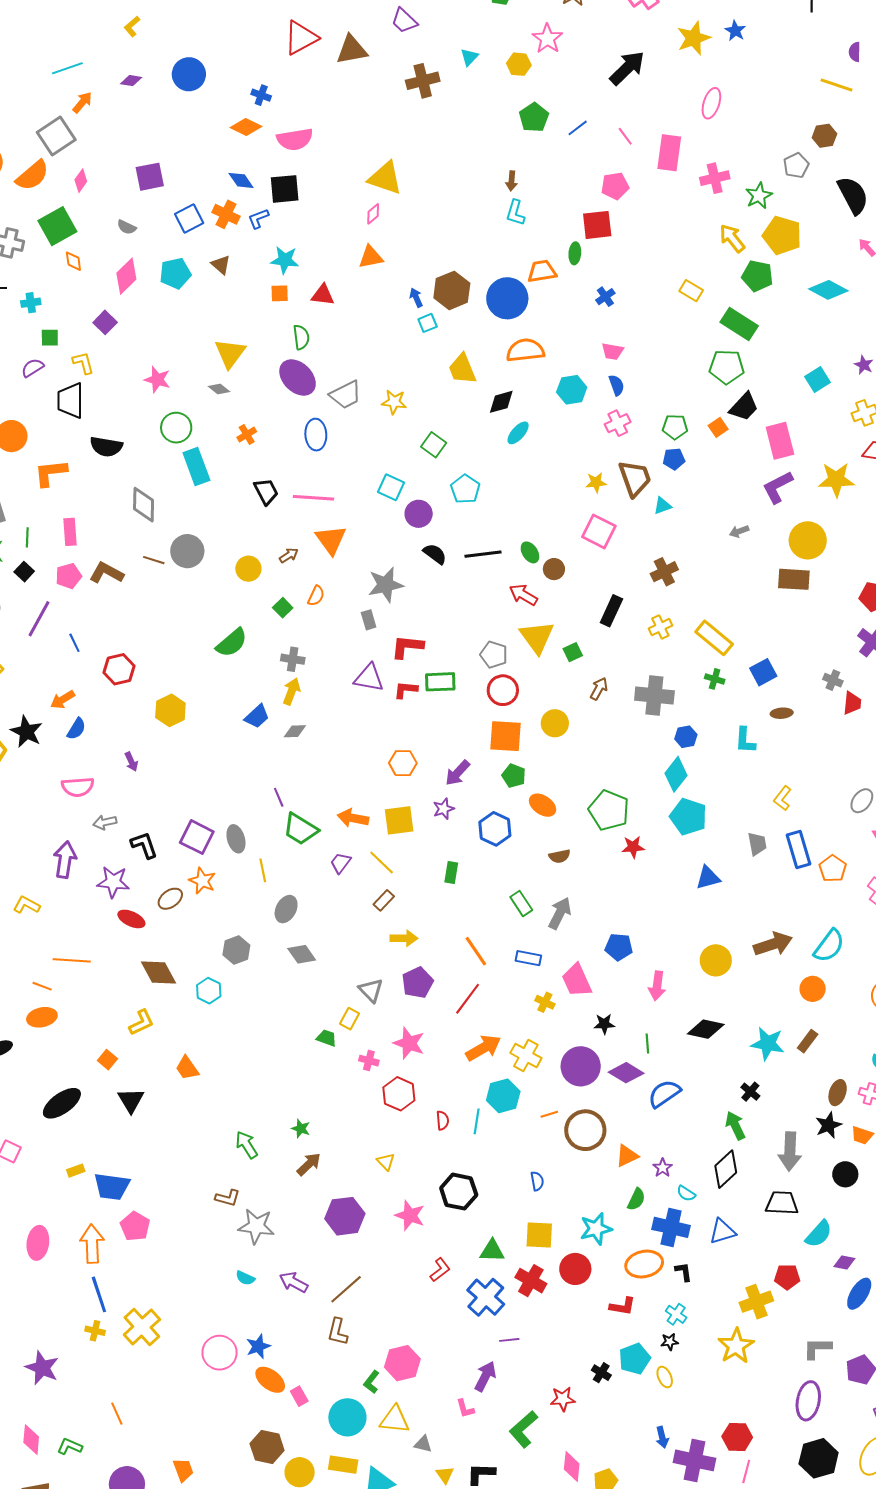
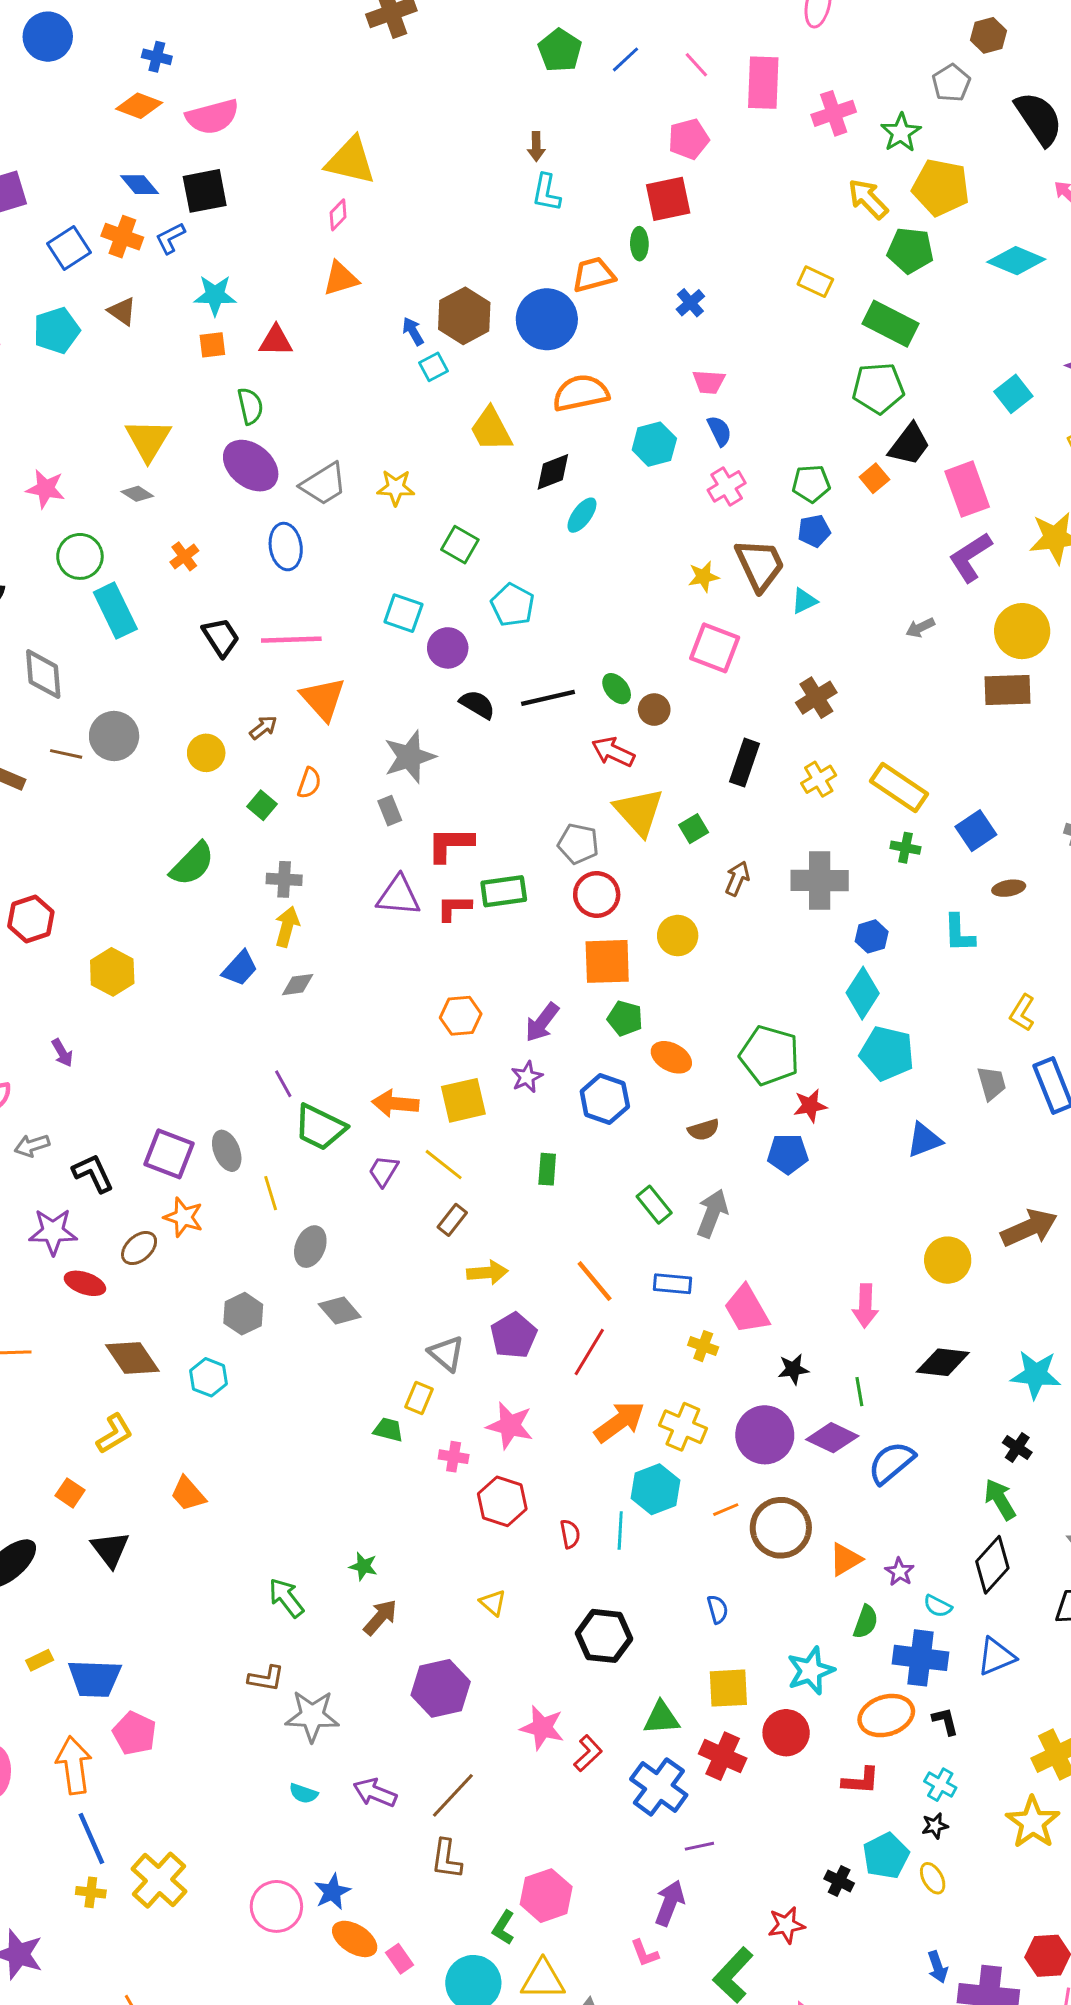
blue pentagon: (619, 947) -> (788, 1154), moved
pink star: (410, 1215) -> (542, 1728), moved

